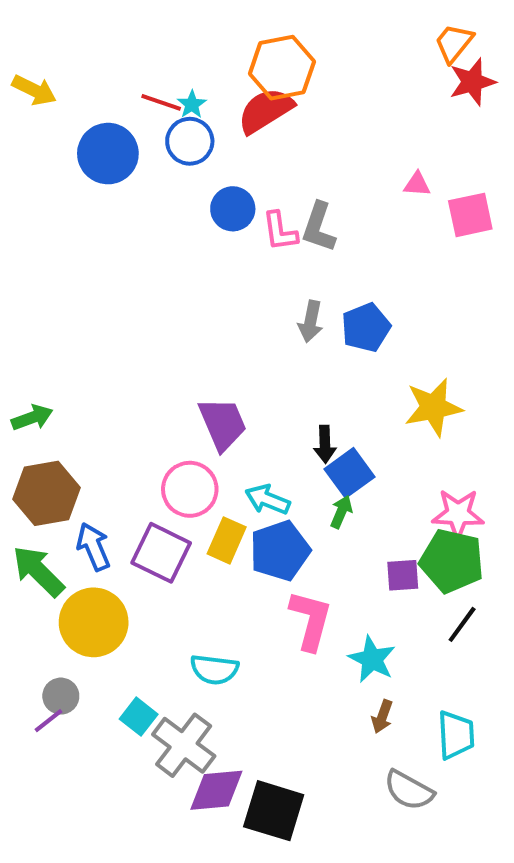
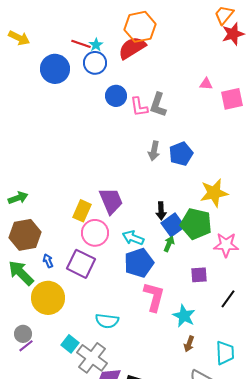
yellow rectangle: (227, 540) -> (82, 211), moved
blue arrow: (94, 547) -> (48, 261), size x0.6
green pentagon: (452, 561) -> (196, 224), moved
gray circle: (61, 696) -> (23, 334), moved

